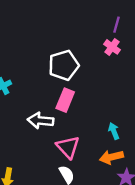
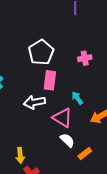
pink cross: (112, 47) -> (85, 58), moved, turned -32
cyan arrow: (114, 131) -> (77, 98), moved

